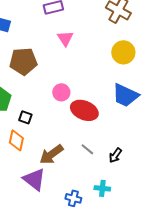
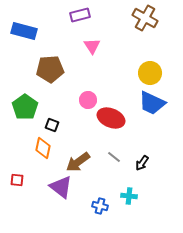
yellow circle: (123, 52) -> (150, 73), moved

